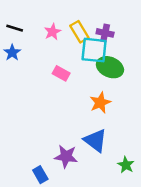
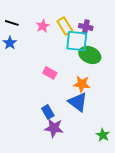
pink rectangle: (61, 73) -> (50, 73), moved
orange star: (100, 103) -> (82, 84), turned 30
blue triangle: (95, 141) -> (78, 102), moved
blue rectangle: (40, 175) -> (48, 112), moved

